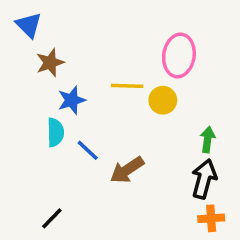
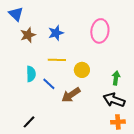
yellow line: (127, 86) -> (57, 60), moved
blue star: (72, 100) -> (56, 33), moved
yellow circle: (163, 100) -> (82, 70), moved
black arrow: (204, 179) -> (114, 100), turned -85

